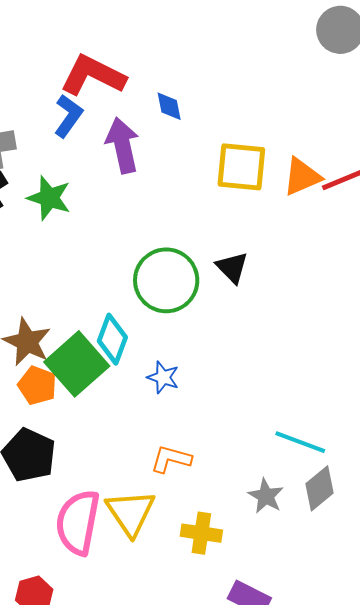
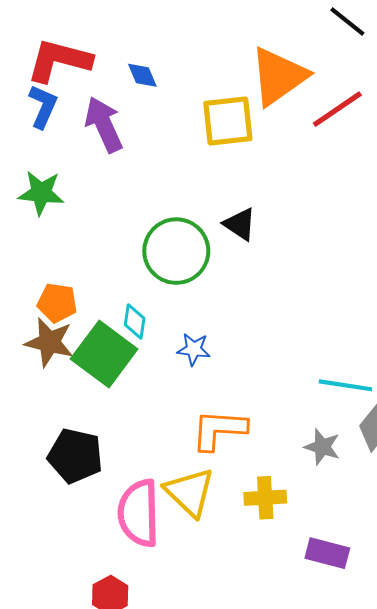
orange triangle: (302, 177) -> (279, 76), moved, size x1.5
cyan diamond: (112, 339) -> (135, 322), size x0.7
orange pentagon: (37, 385) -> (57, 303), moved
orange L-shape: (171, 459) -> (219, 430), size x1.4

